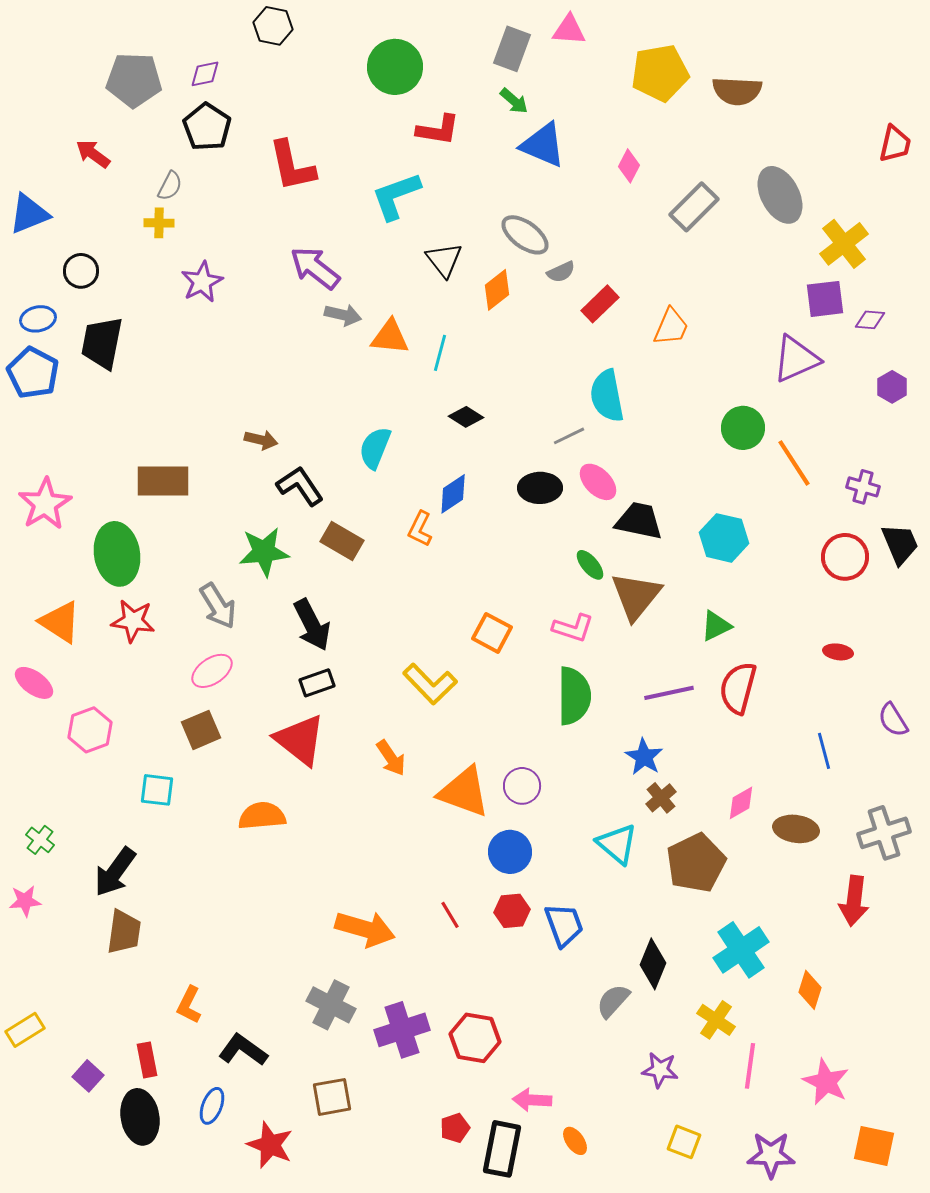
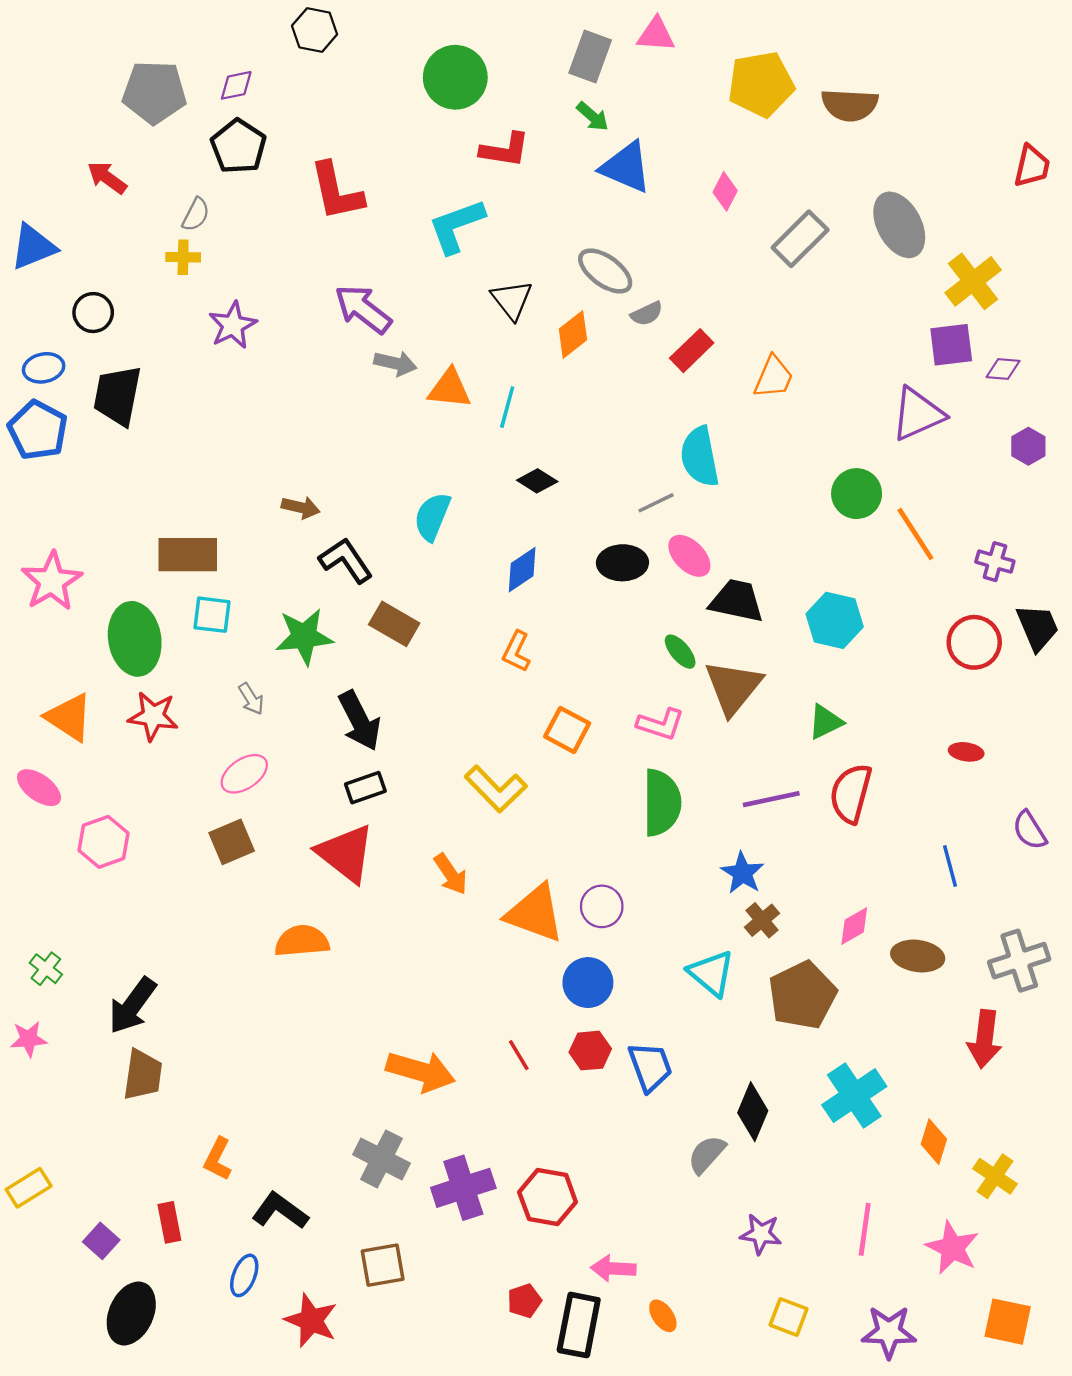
orange L-shape: (420, 529) -> (516, 652), moved
gray arrow: (218, 606) -> (251, 699), size x0.6
cyan square: (157, 790) -> (212, 615), moved
yellow cross: (716, 1020) -> (995, 1176), moved
black ellipse: (140, 1117) -> (131, 1313), moved, turned 34

